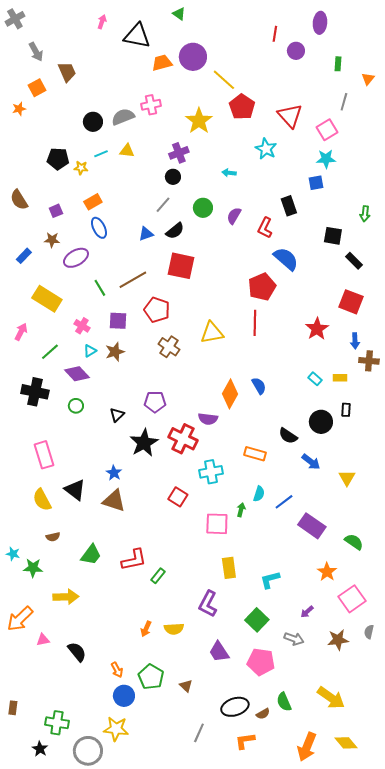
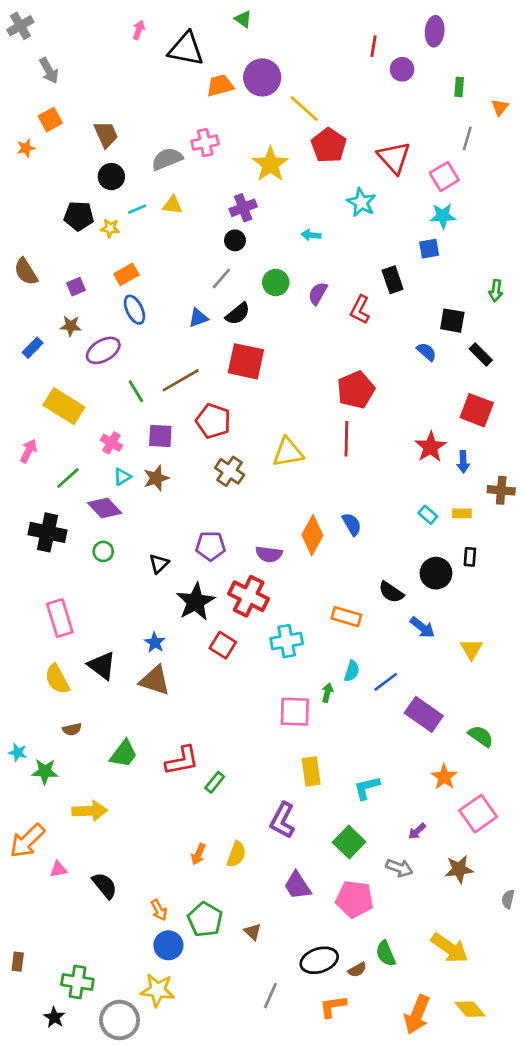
brown trapezoid: (67, 72) -> (106, 134), moved
black circle: (93, 122) -> (111, 177), moved
blue semicircle: (286, 259) -> (426, 352), moved, size x0.6
blue arrow: (355, 341) -> (463, 462), moved
purple semicircle: (208, 419) -> (269, 554), moved
red square: (178, 497) -> (223, 645), moved
yellow semicircle: (174, 629) -> (236, 854), turned -66
gray semicircle: (369, 632) -> (508, 899), moved

